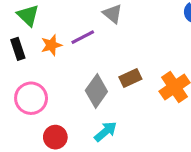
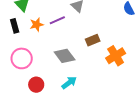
brown rectangle: (130, 78) -> (93, 40), moved
gray diamond: (96, 91) -> (65, 56), turned -75

